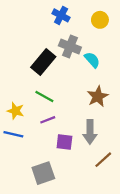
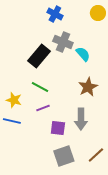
yellow circle: (100, 20) -> (98, 13), moved
brown line: (103, 160) -> (96, 155), moved
gray square: (43, 173) -> (64, 156), moved

